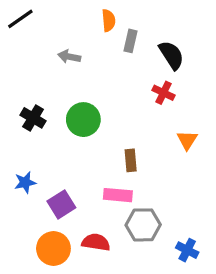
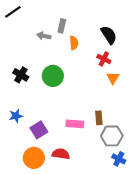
orange semicircle: (109, 20) -> (74, 43), moved
gray rectangle: (131, 41) -> (62, 26), moved
orange triangle: (187, 140) -> (113, 78), moved
brown rectangle: (131, 160) -> (99, 118), moved
gray hexagon: (143, 225) -> (112, 136), moved

